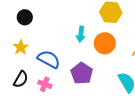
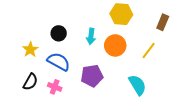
black circle: (25, 17) -> (59, 33), moved
purple pentagon: (82, 73) -> (92, 76), turned 30

